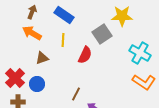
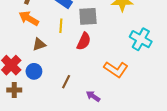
gray square: (102, 34) -> (88, 16), moved, turned 30
orange L-shape: (144, 82) -> (116, 69), moved
brown line: (76, 94) -> (66, 82), moved

